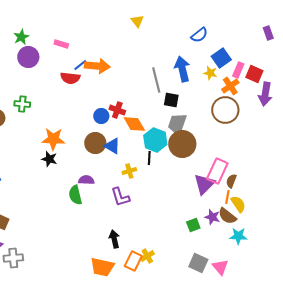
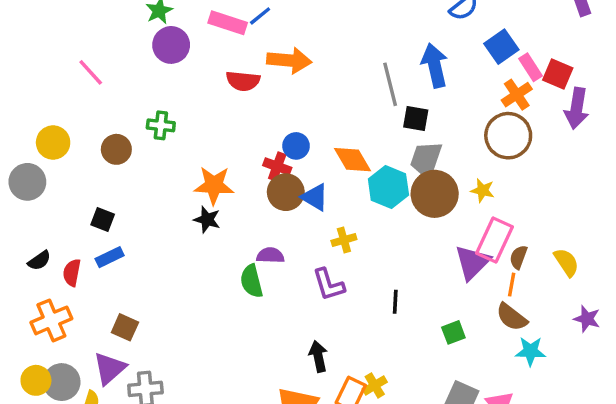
pink rectangle: (61, 44) -> (228, 23), size x1.5
blue line: (80, 65) -> (260, 16), moved
pink rectangle: (238, 70) -> (530, 67), turned -56
yellow star: (210, 73) -> (483, 190), moved
red cross: (117, 110) -> (277, 166), moved
black line: (149, 158) -> (395, 302), moved
yellow semicircle: (238, 204) -> (566, 262), moved
purple star: (212, 217) -> (587, 319), moved

